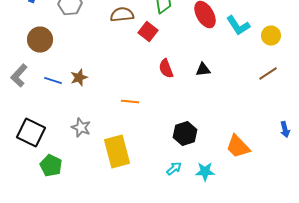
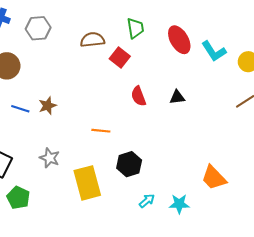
black hexagon: (185, 134) -> (129, 164), moved

